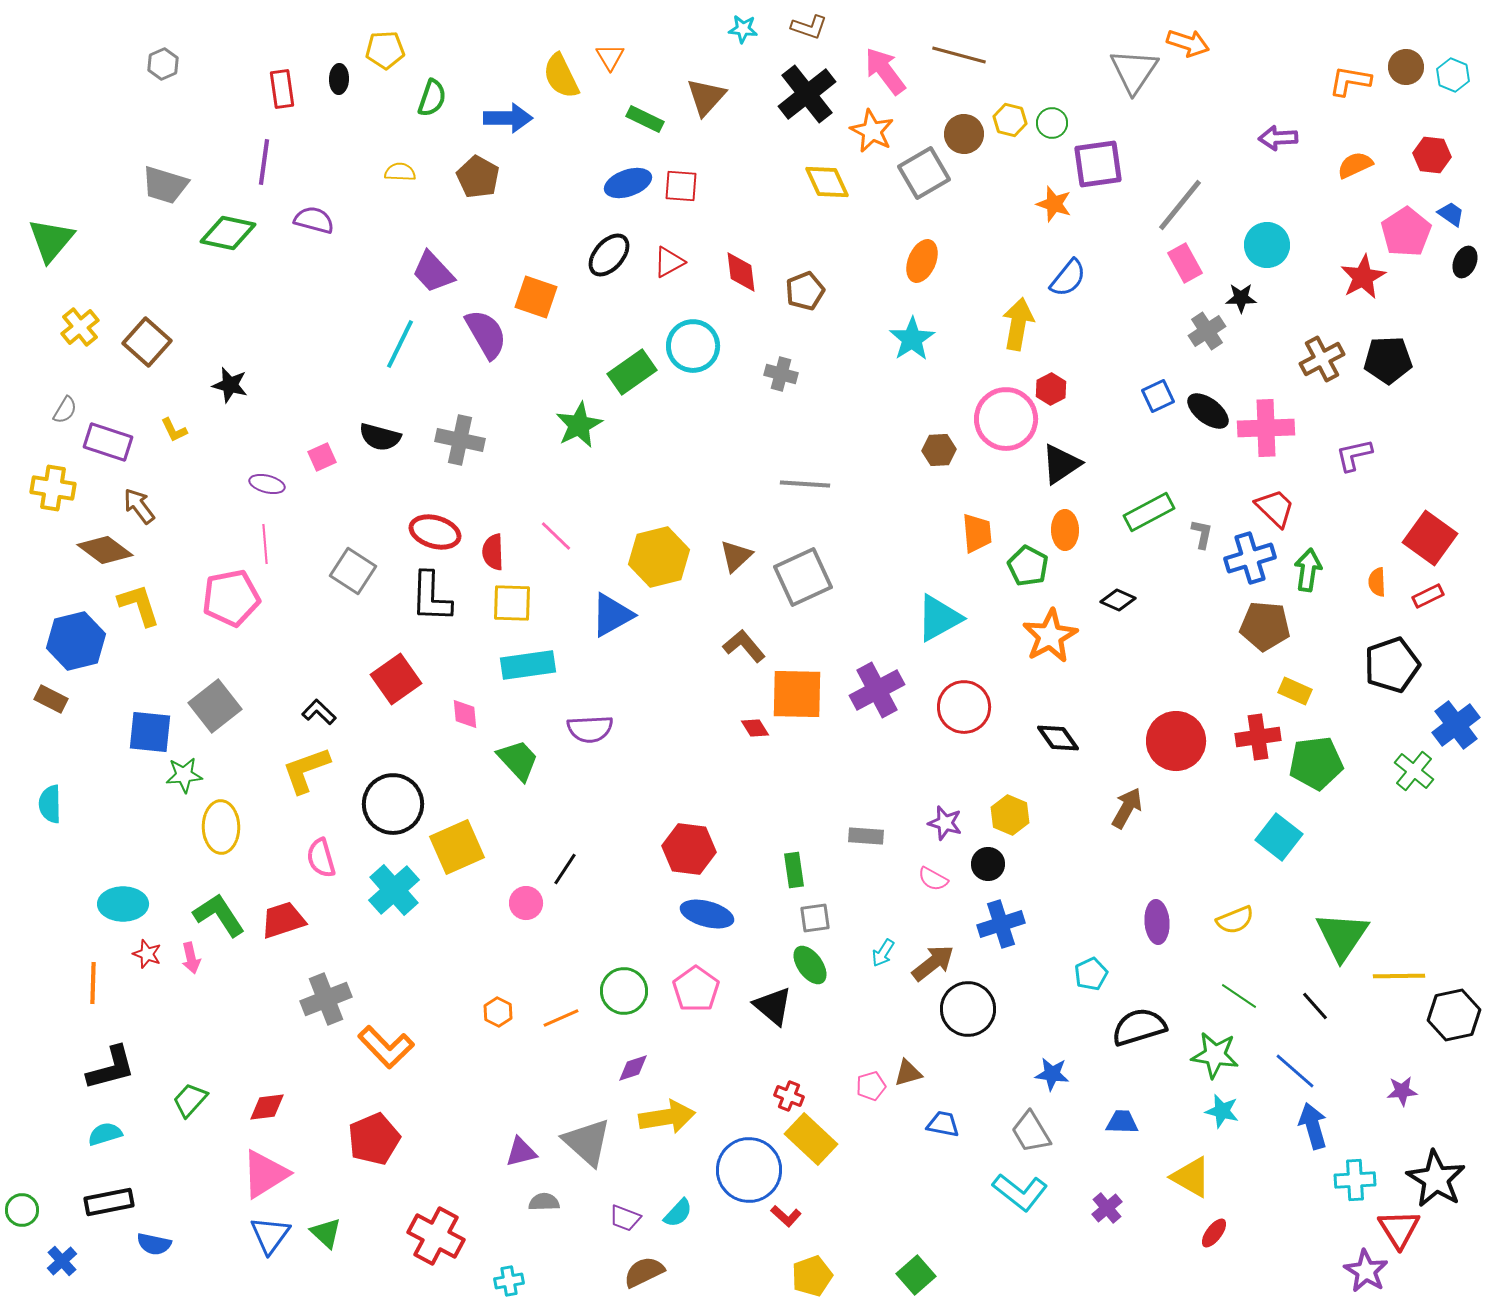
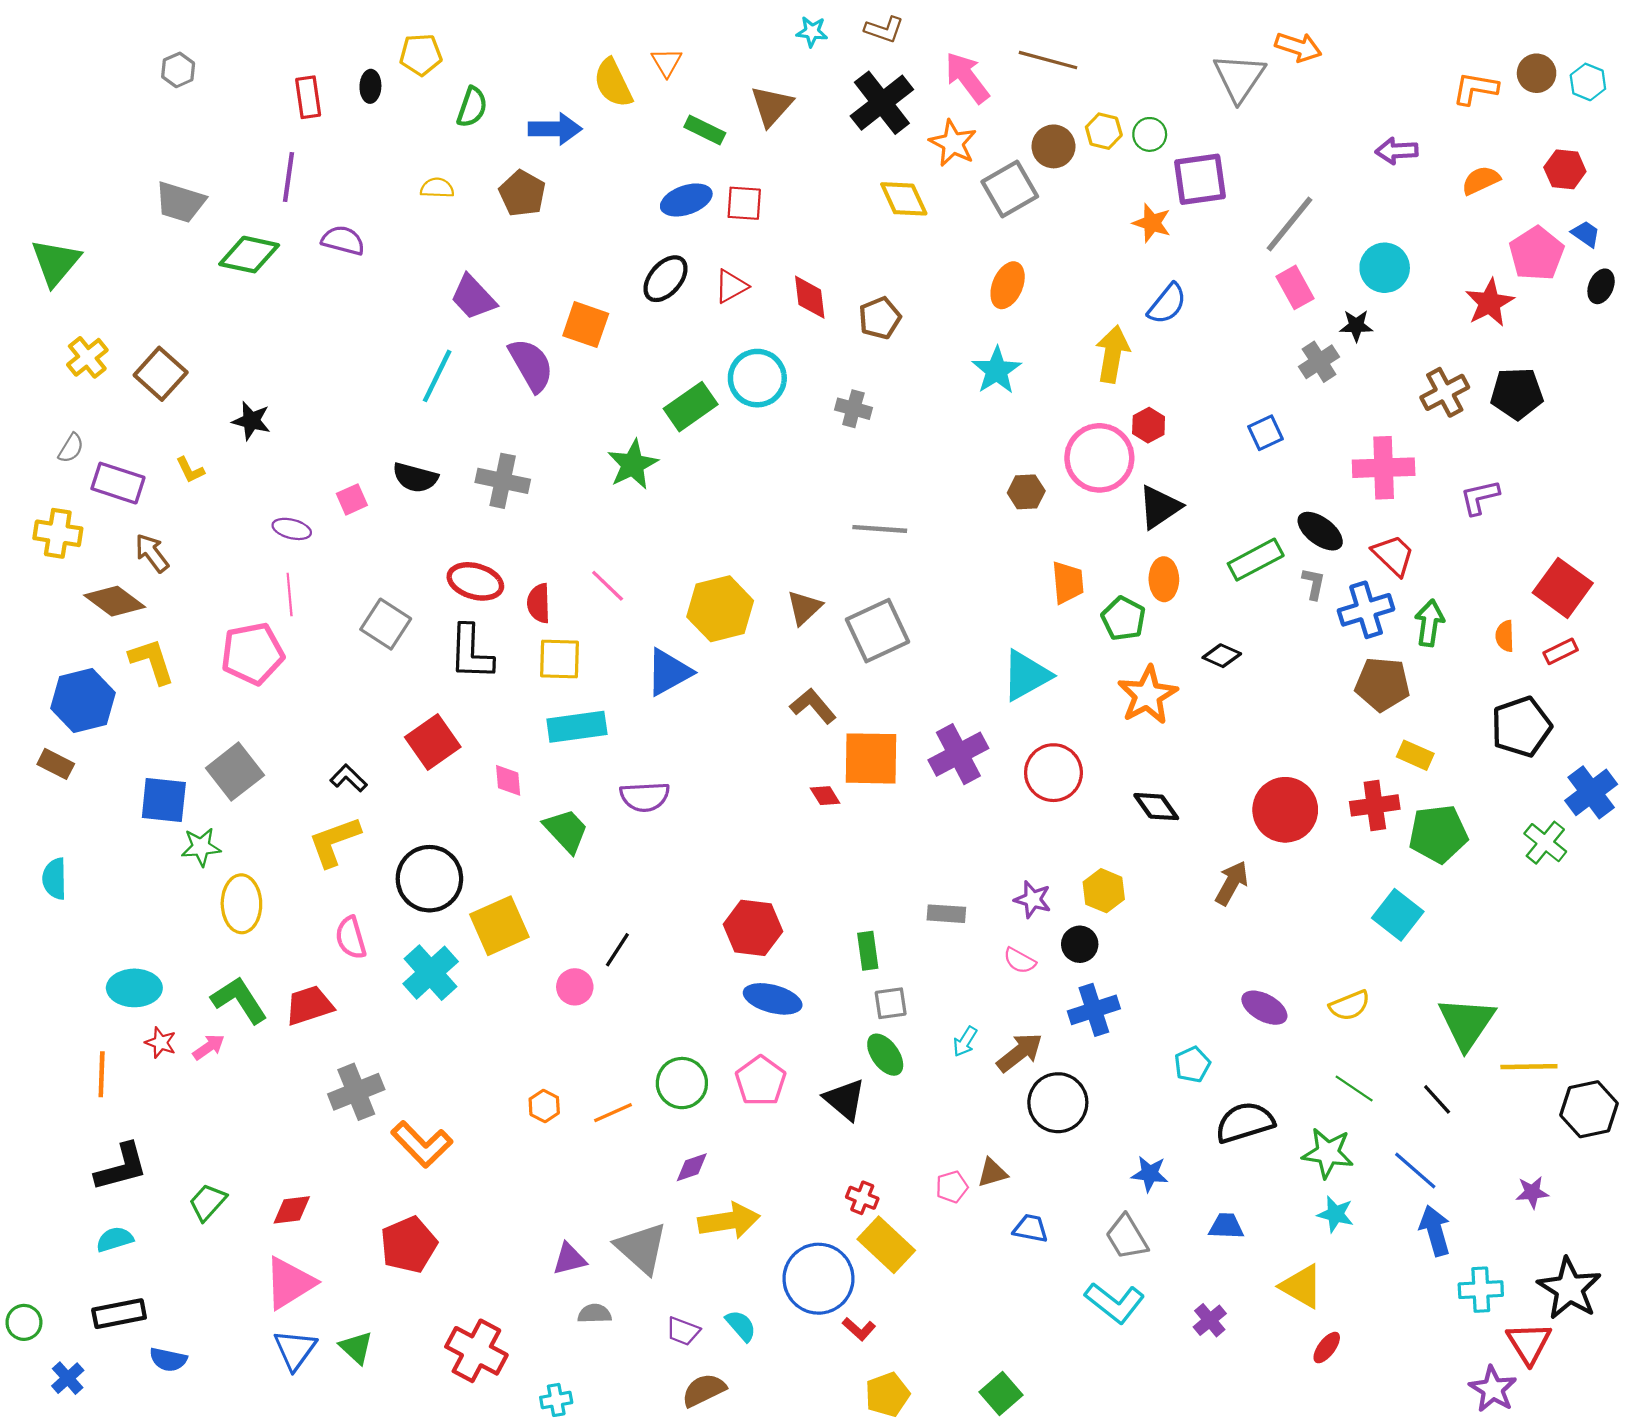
black ellipse: (1208, 411) -> (1320, 531), moved
purple ellipse: (1157, 922) -> (1264, 1008), turned -57
pink arrow: (191, 958) -> (209, 1047), turned -112
cyan semicircle: (678, 1213) -> (741, 1326), turned -84

